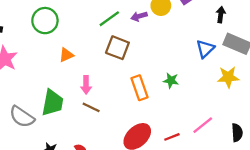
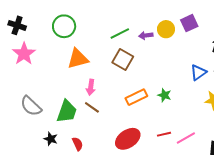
orange triangle: (66, 55) -> (78, 59), size x1.6
orange rectangle: (139, 88) -> (136, 97), turned 75
green trapezoid: (52, 103) -> (67, 111), moved
red line: (172, 137) -> (164, 134), moved

